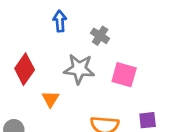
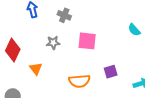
gray star: (79, 69) -> (53, 43), size x0.6

